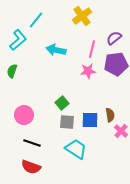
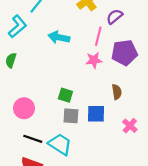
purple semicircle: (114, 38) -> (115, 17), moved
green square: (62, 103) -> (65, 95), turned -32
brown semicircle: (110, 115) -> (117, 92), moved
cyan trapezoid: (76, 149) -> (60, 144), moved

